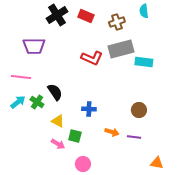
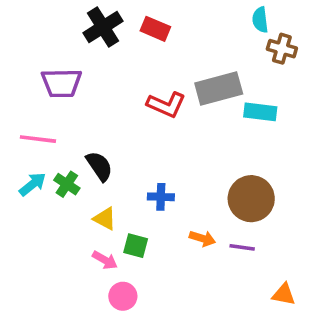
brown cross: (117, 22) -> (282, 49), moved, turned 35
brown circle: (139, 110) -> (251, 199), size x1.6
pink circle: (83, 164) -> (123, 296), moved

